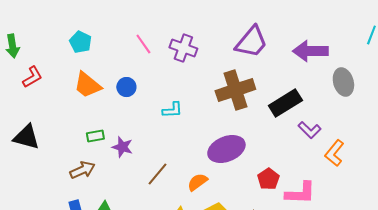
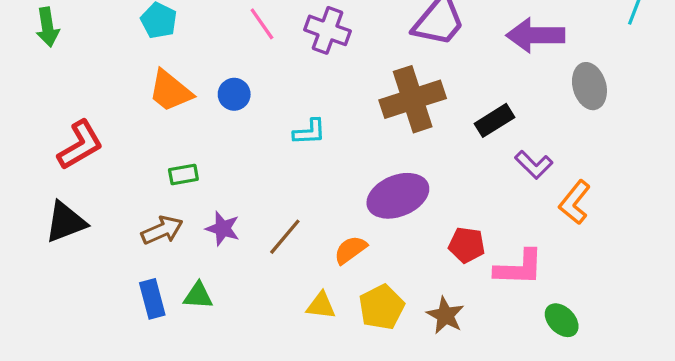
red L-shape: (32, 77) -> (80, 145), moved, size x1.4
black rectangle: (285, 103) -> (494, 120), size x0.7
black triangle: (26, 137) -> (65, 222), moved, turned -36
purple star: (122, 147) -> (223, 229), moved
red pentagon: (268, 179) -> (467, 245), turned -30

